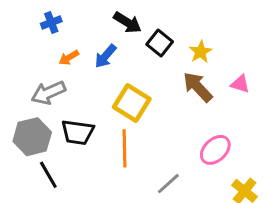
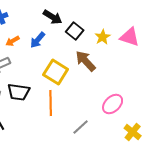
pink triangle: (240, 84) -> (130, 37), moved, size x1.5
brown arrow: (198, 87) -> (86, 61), moved

